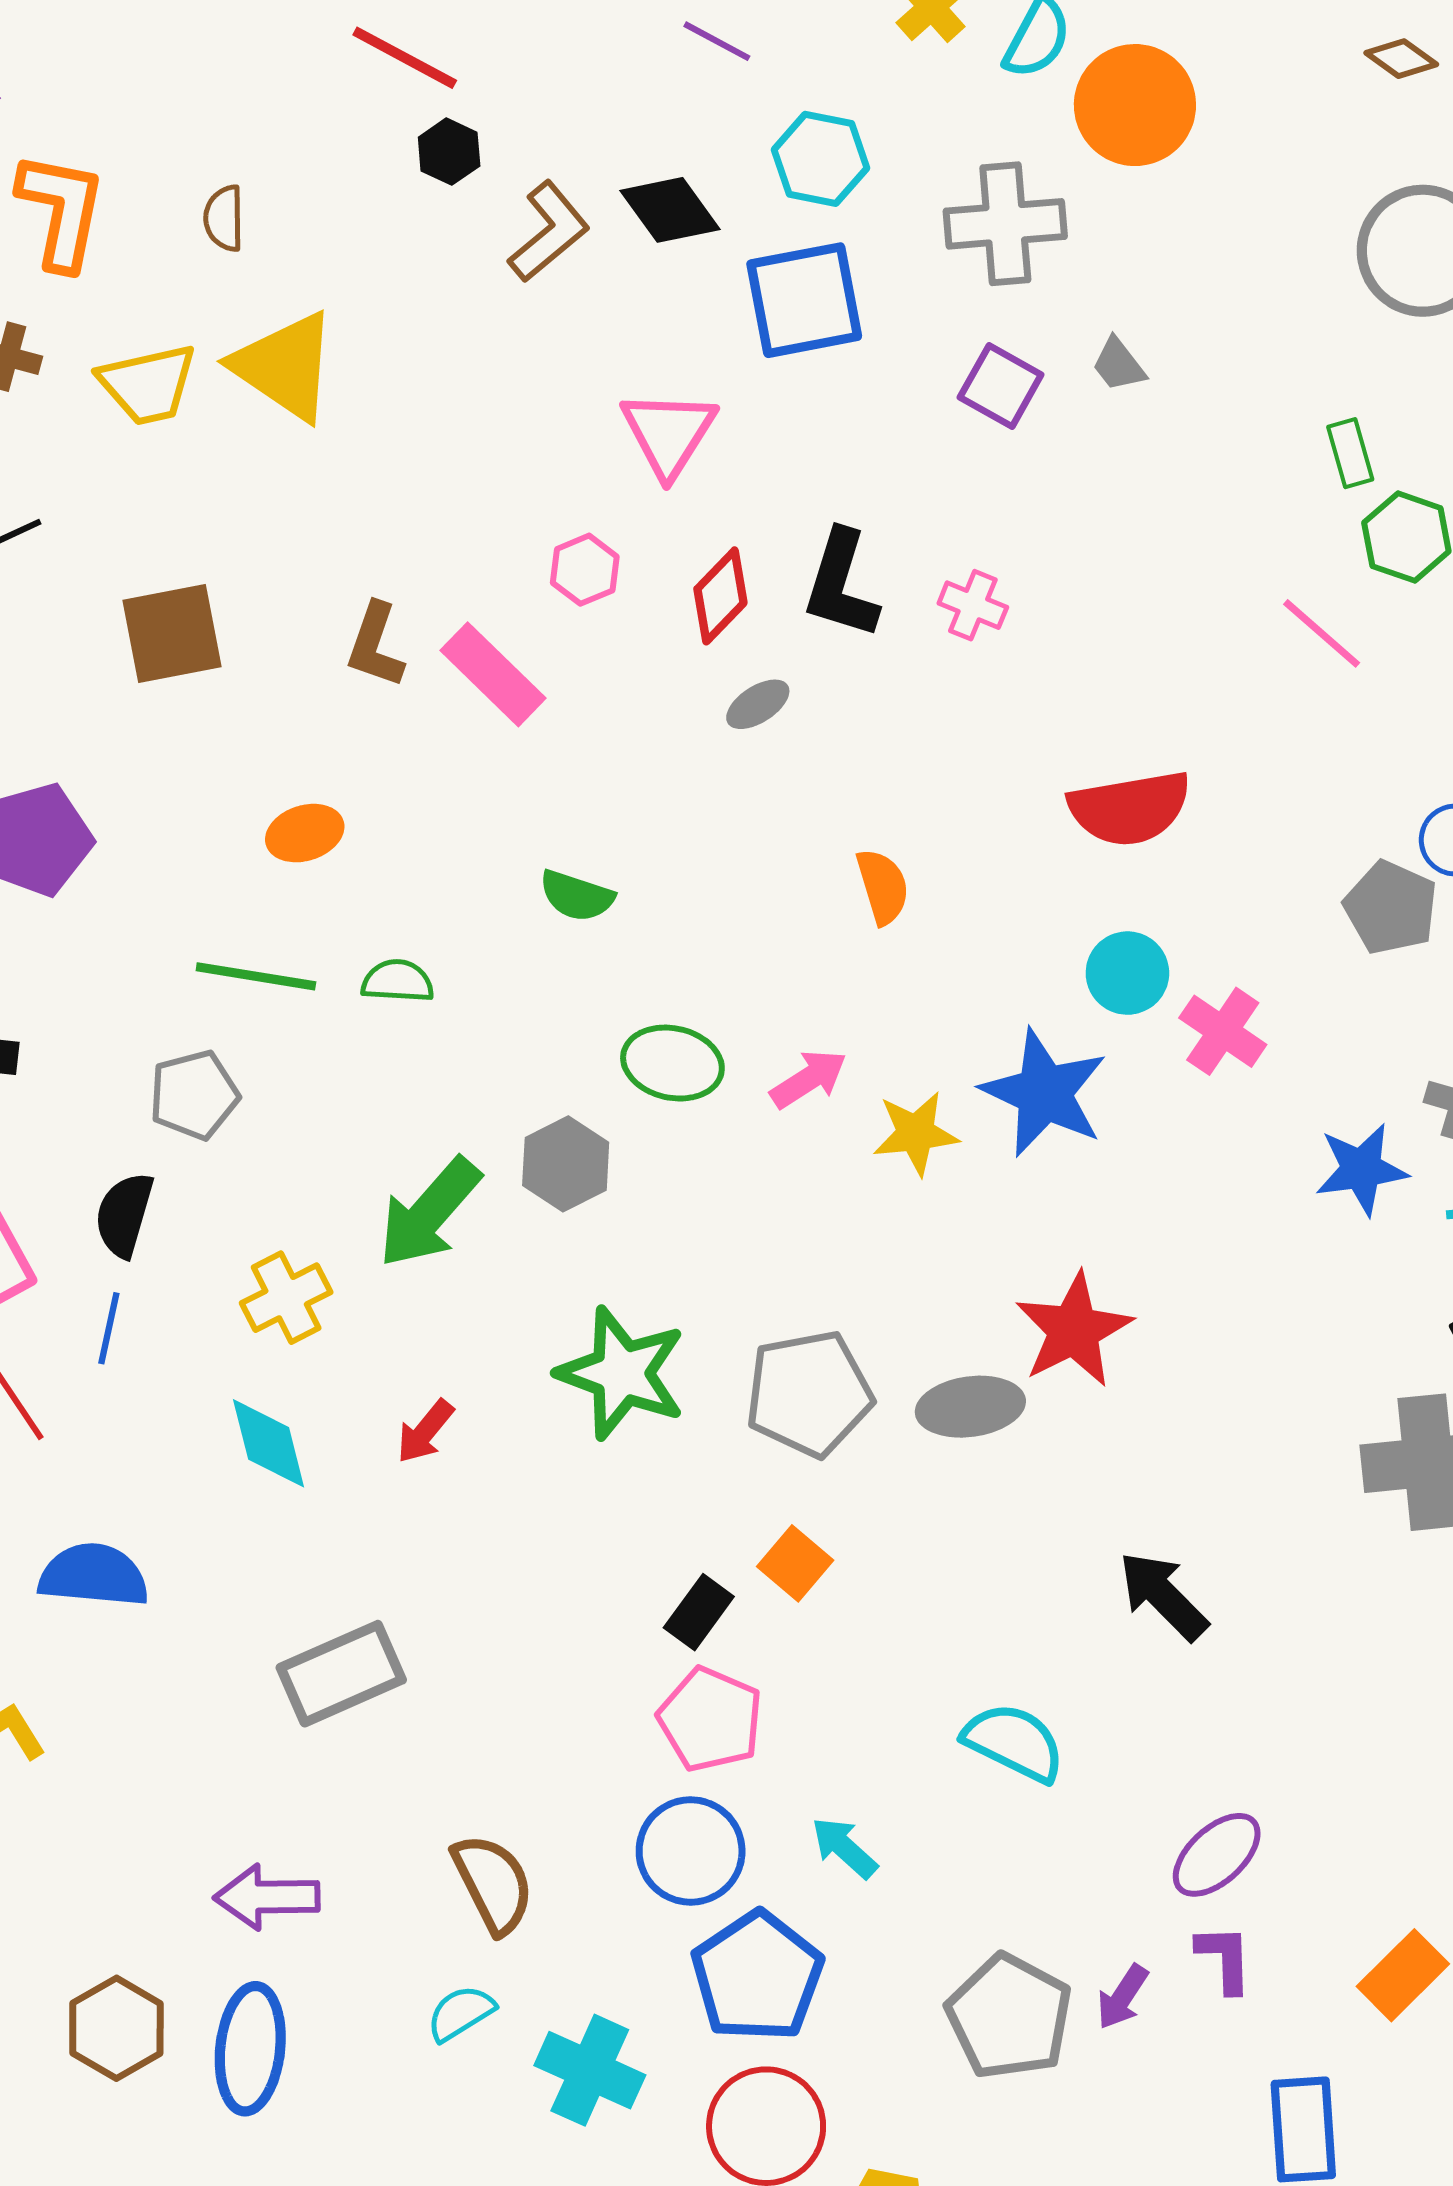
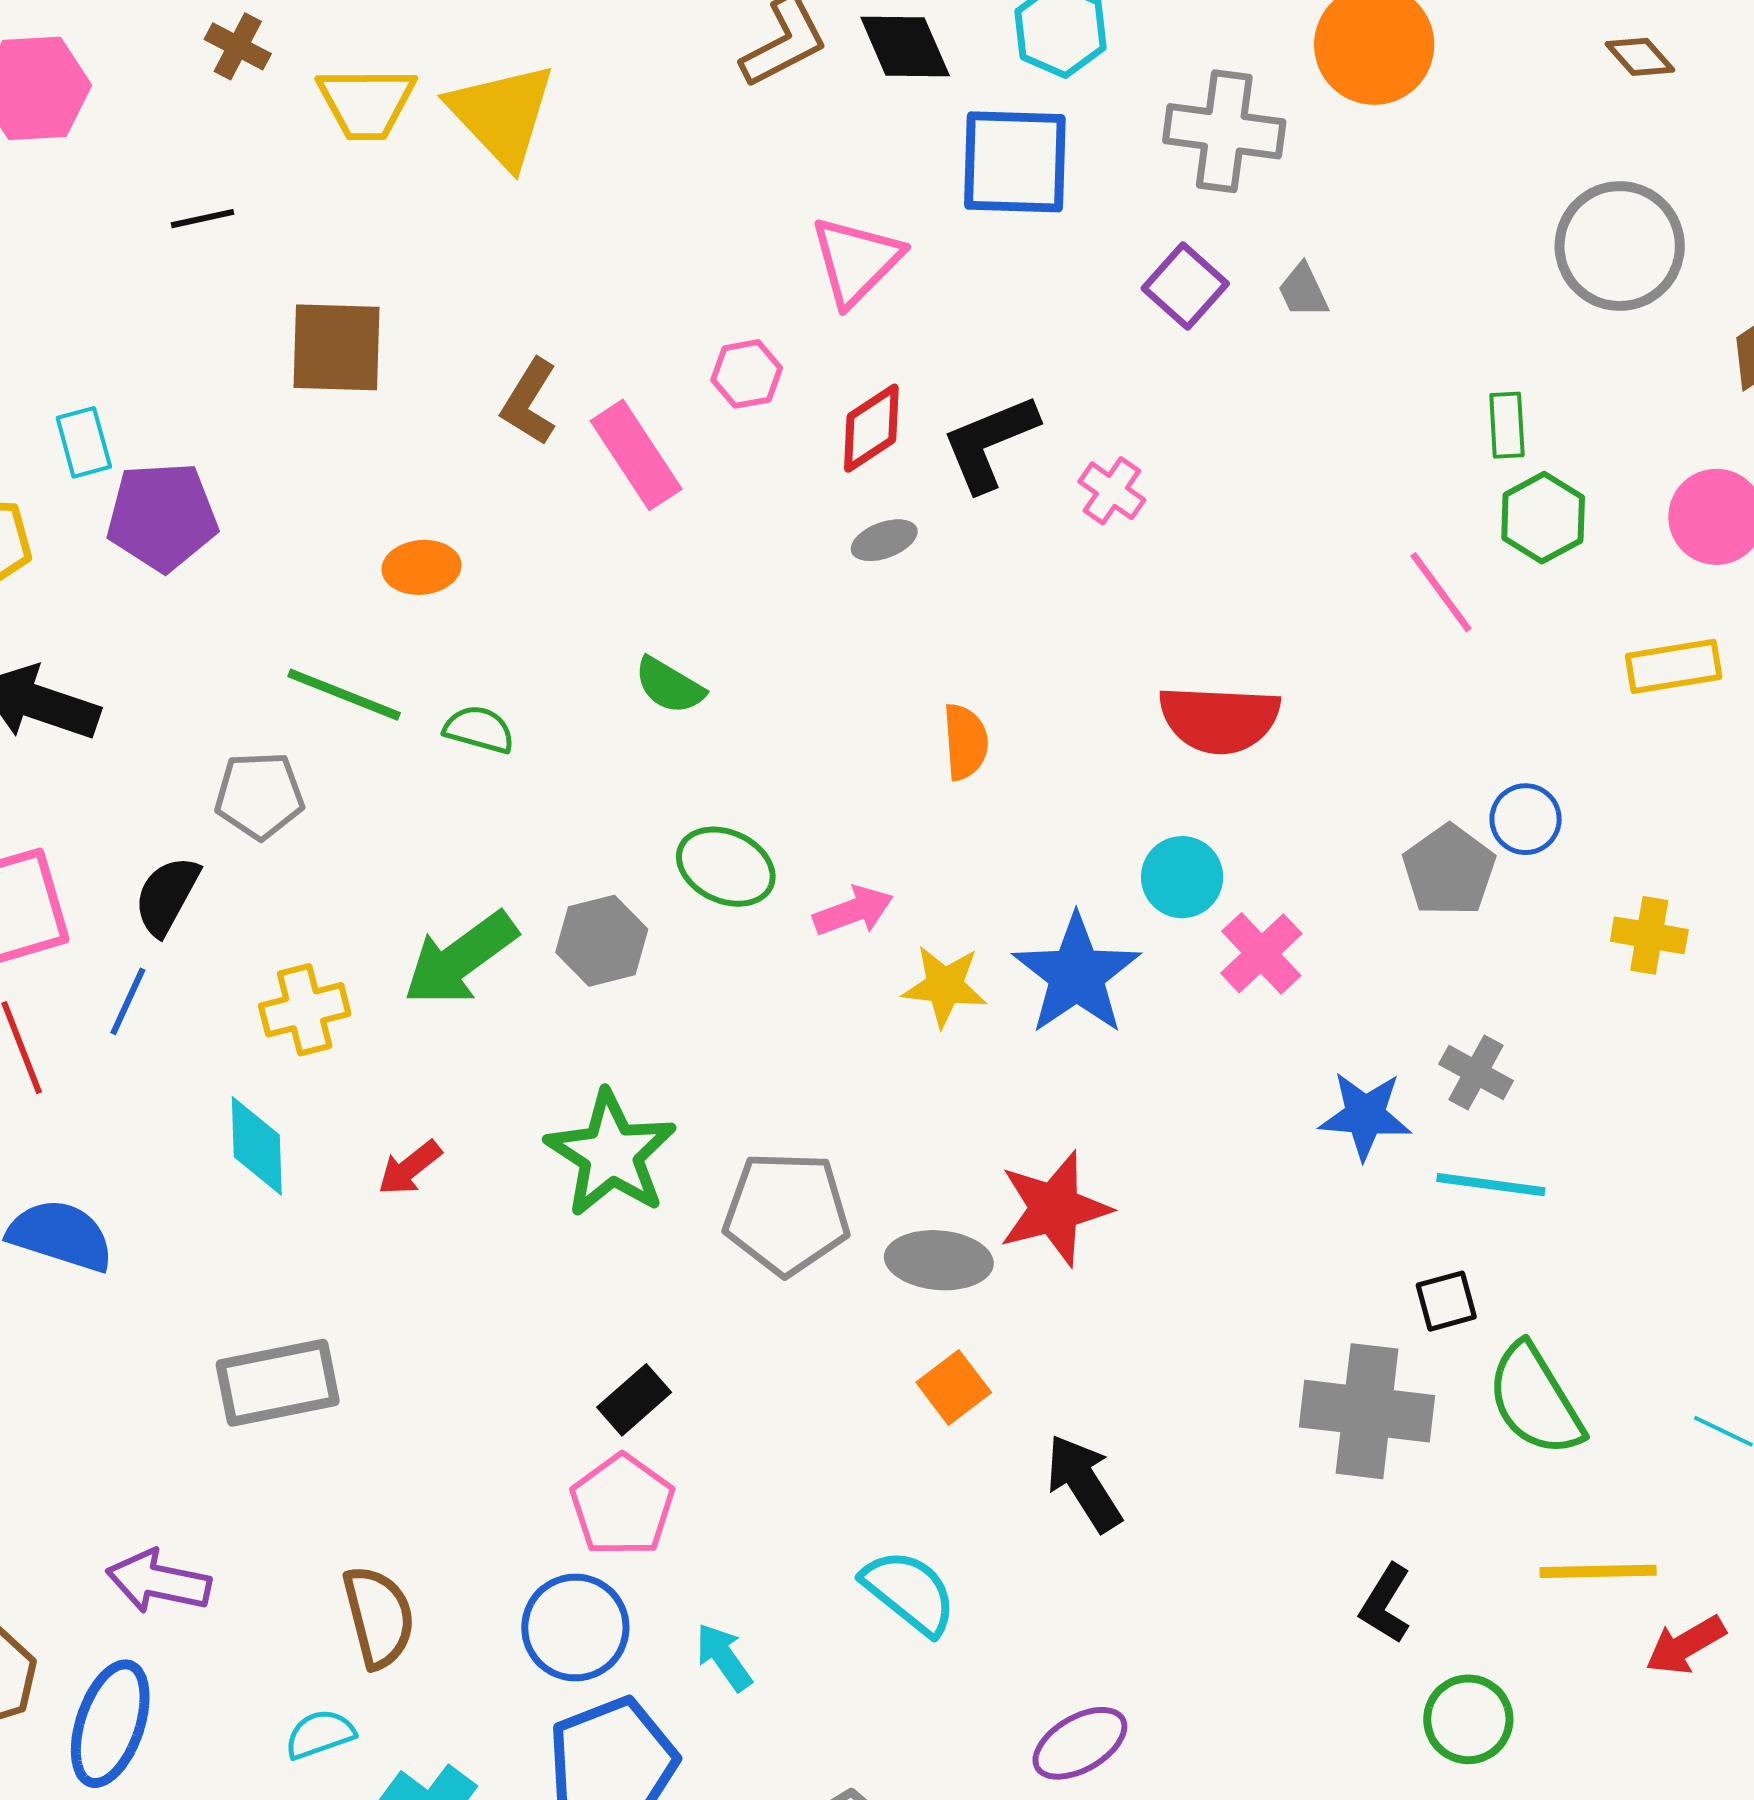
black L-shape: (841, 584) -> (990, 443), turned 38
orange square: (795, 1563) -> (954, 1387), moved

